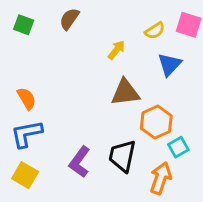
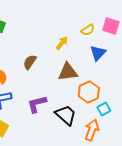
brown semicircle: (69, 19) -> (30, 62), moved
black trapezoid: (122, 156) -> (66, 115), turned 120
purple L-shape: (80, 162) -> (37, 104), moved, turned 40

